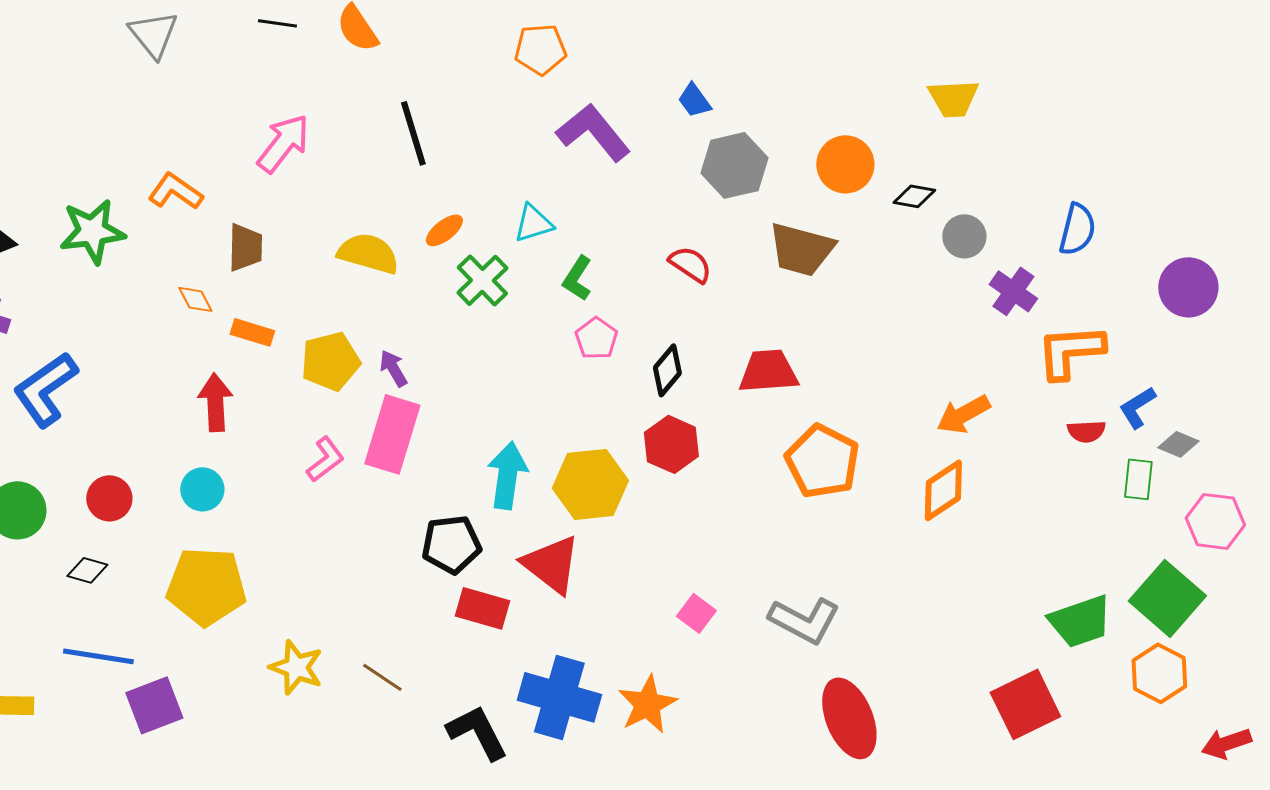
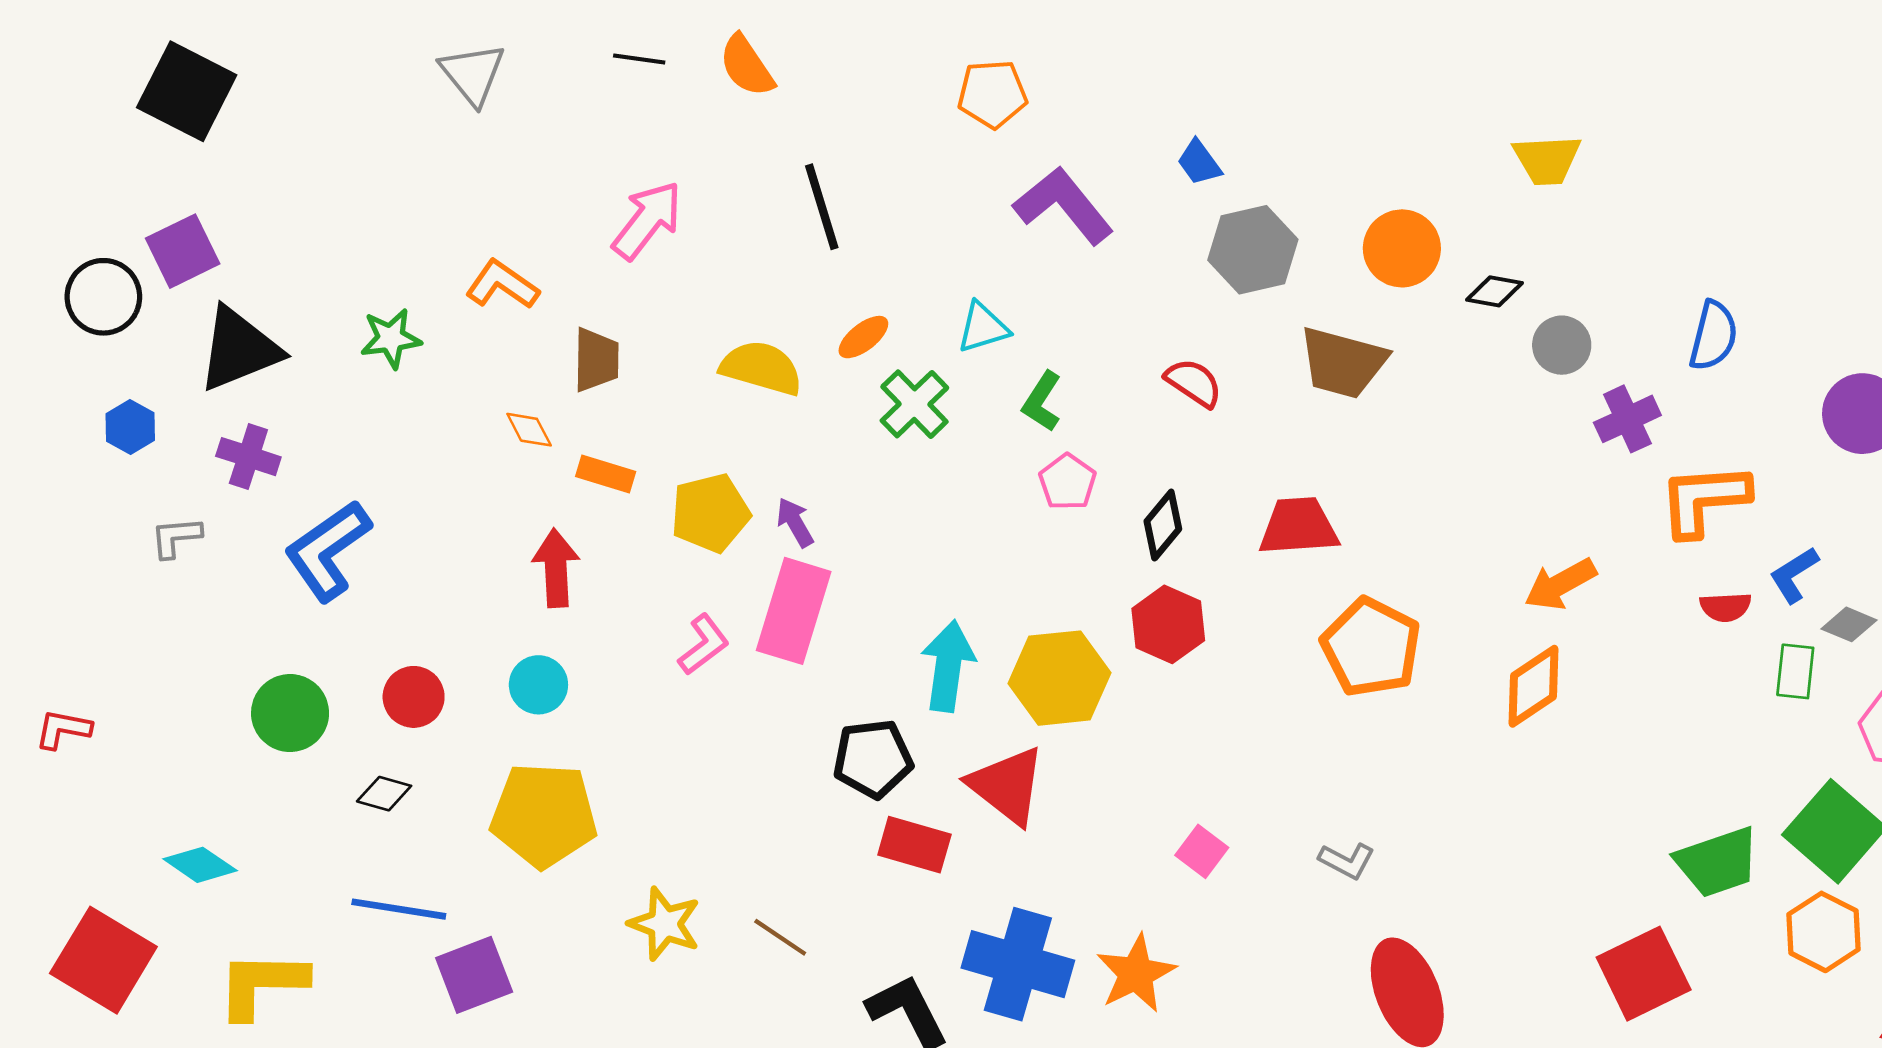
green star: (92, 231) -> (391, 338), size x0.7
purple cross: (1013, 291) -> (1627, 419), turned 30
gray L-shape: (804, 620) -> (1347, 861), size x0.6

